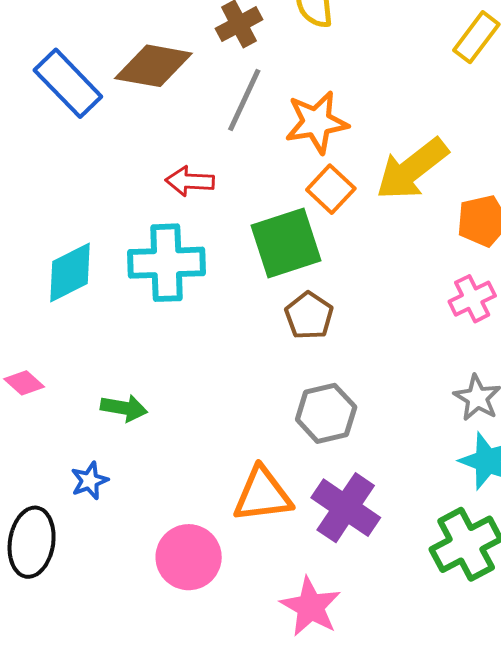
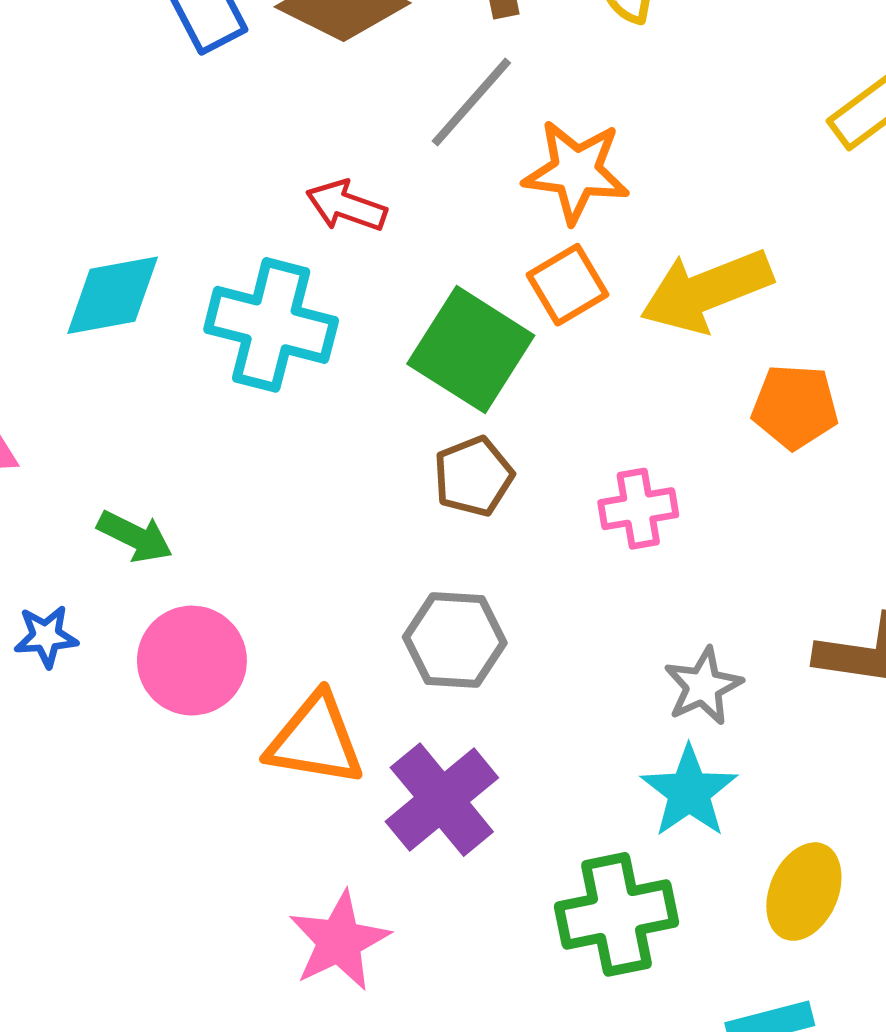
green square: (286, 243) -> (471, 350), turned 34
pink cross: (472, 299) -> (638, 509), moved
pink circle: (189, 557) -> (192, 661), moved

